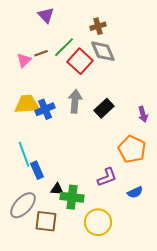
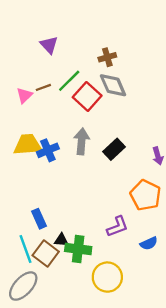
cyan line: (24, 154) -> (25, 249), moved
gray ellipse: (23, 205) -> (23, 286), moved
brown square: (46, 221) -> (46, 253), moved, turned 30

